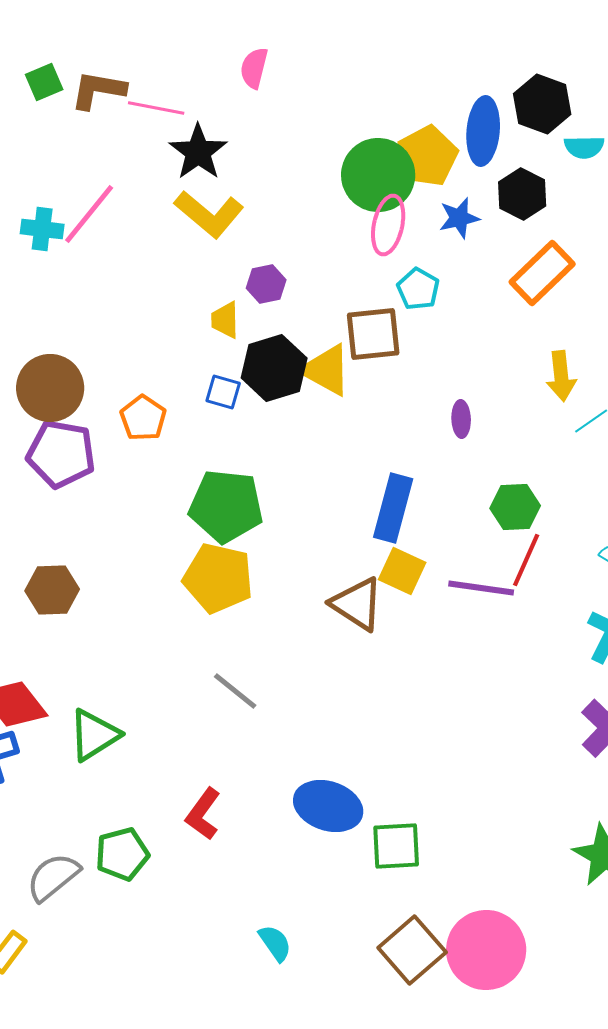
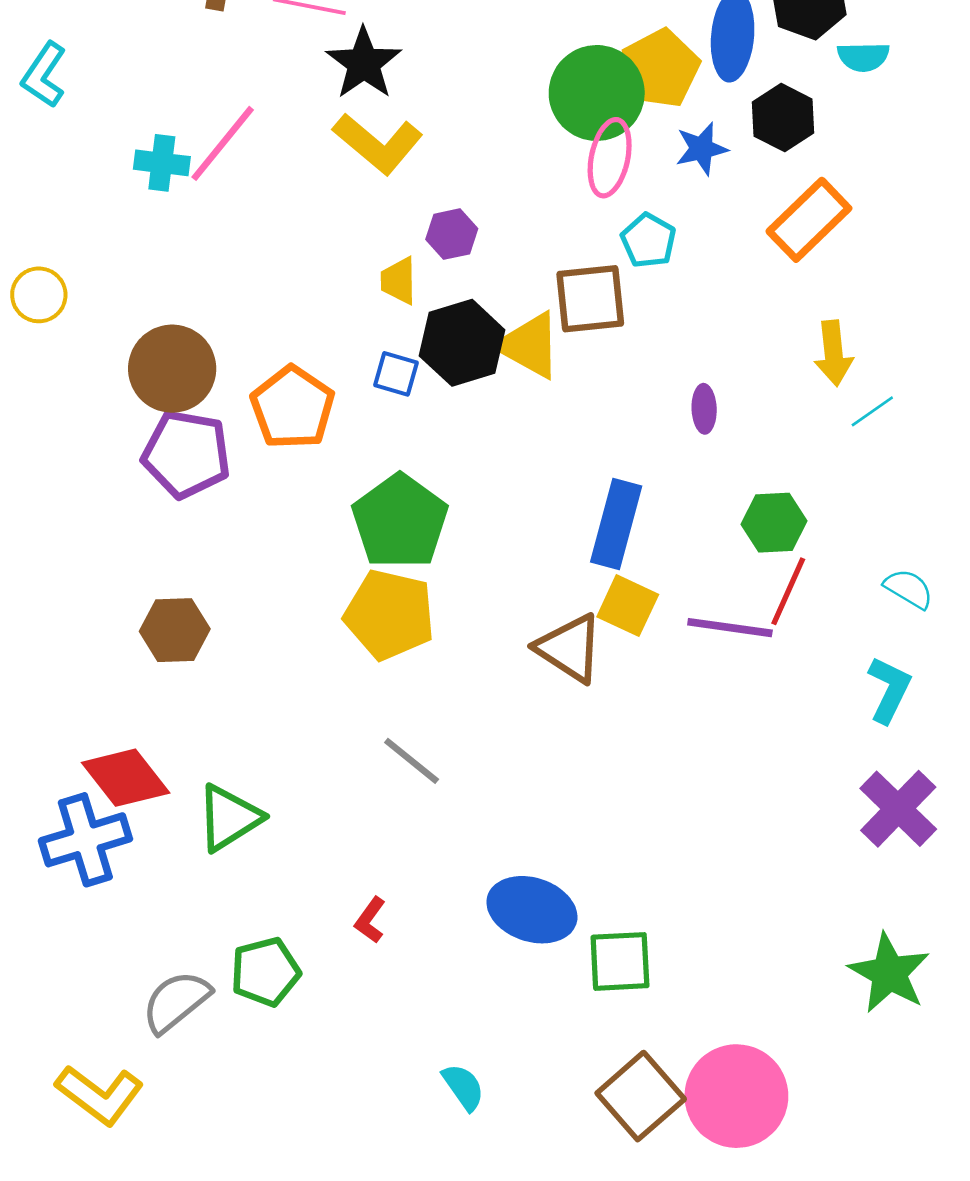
orange pentagon: (143, 418) -> (293, 408), size x1.4
green pentagon: (226, 506) -> (400, 521), turned 30
red L-shape: (203, 814) -> (370, 920), size x0.7

